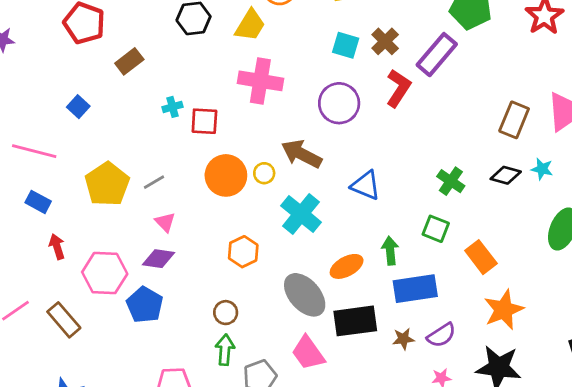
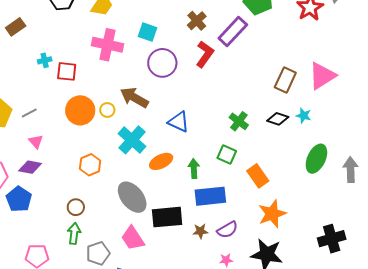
cyan square: (346, 45) -> (148, 32), moved
orange ellipse: (347, 266) -> (161, 161), moved

